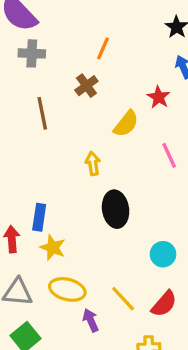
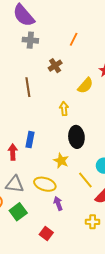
brown cross: (86, 86) -> (55, 66), moved
brown line: (42, 113) -> (28, 87), moved
yellow star: (53, 248) -> (61, 161), moved
yellow line: (123, 299) -> (85, 180), moved

